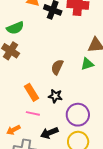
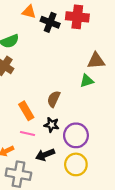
brown semicircle: (57, 67) -> (54, 99), moved
black star: (55, 96) -> (52, 125), moved

